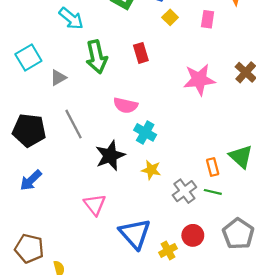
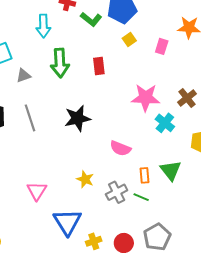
cyan arrow: (71, 18) -> (43, 26), turned 40
pink semicircle: (126, 105) -> (120, 148), moved
cyan cross: (145, 132) -> (165, 123), moved
black star: (110, 156) -> (78, 118), moved
yellow star: (151, 170) -> (85, 179), moved
red circle: (193, 235) -> (124, 243), moved

